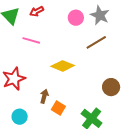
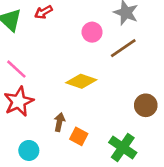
pink circle: (76, 18) -> (92, 32), moved
pink line: (31, 40) -> (16, 69), moved, turned 30

